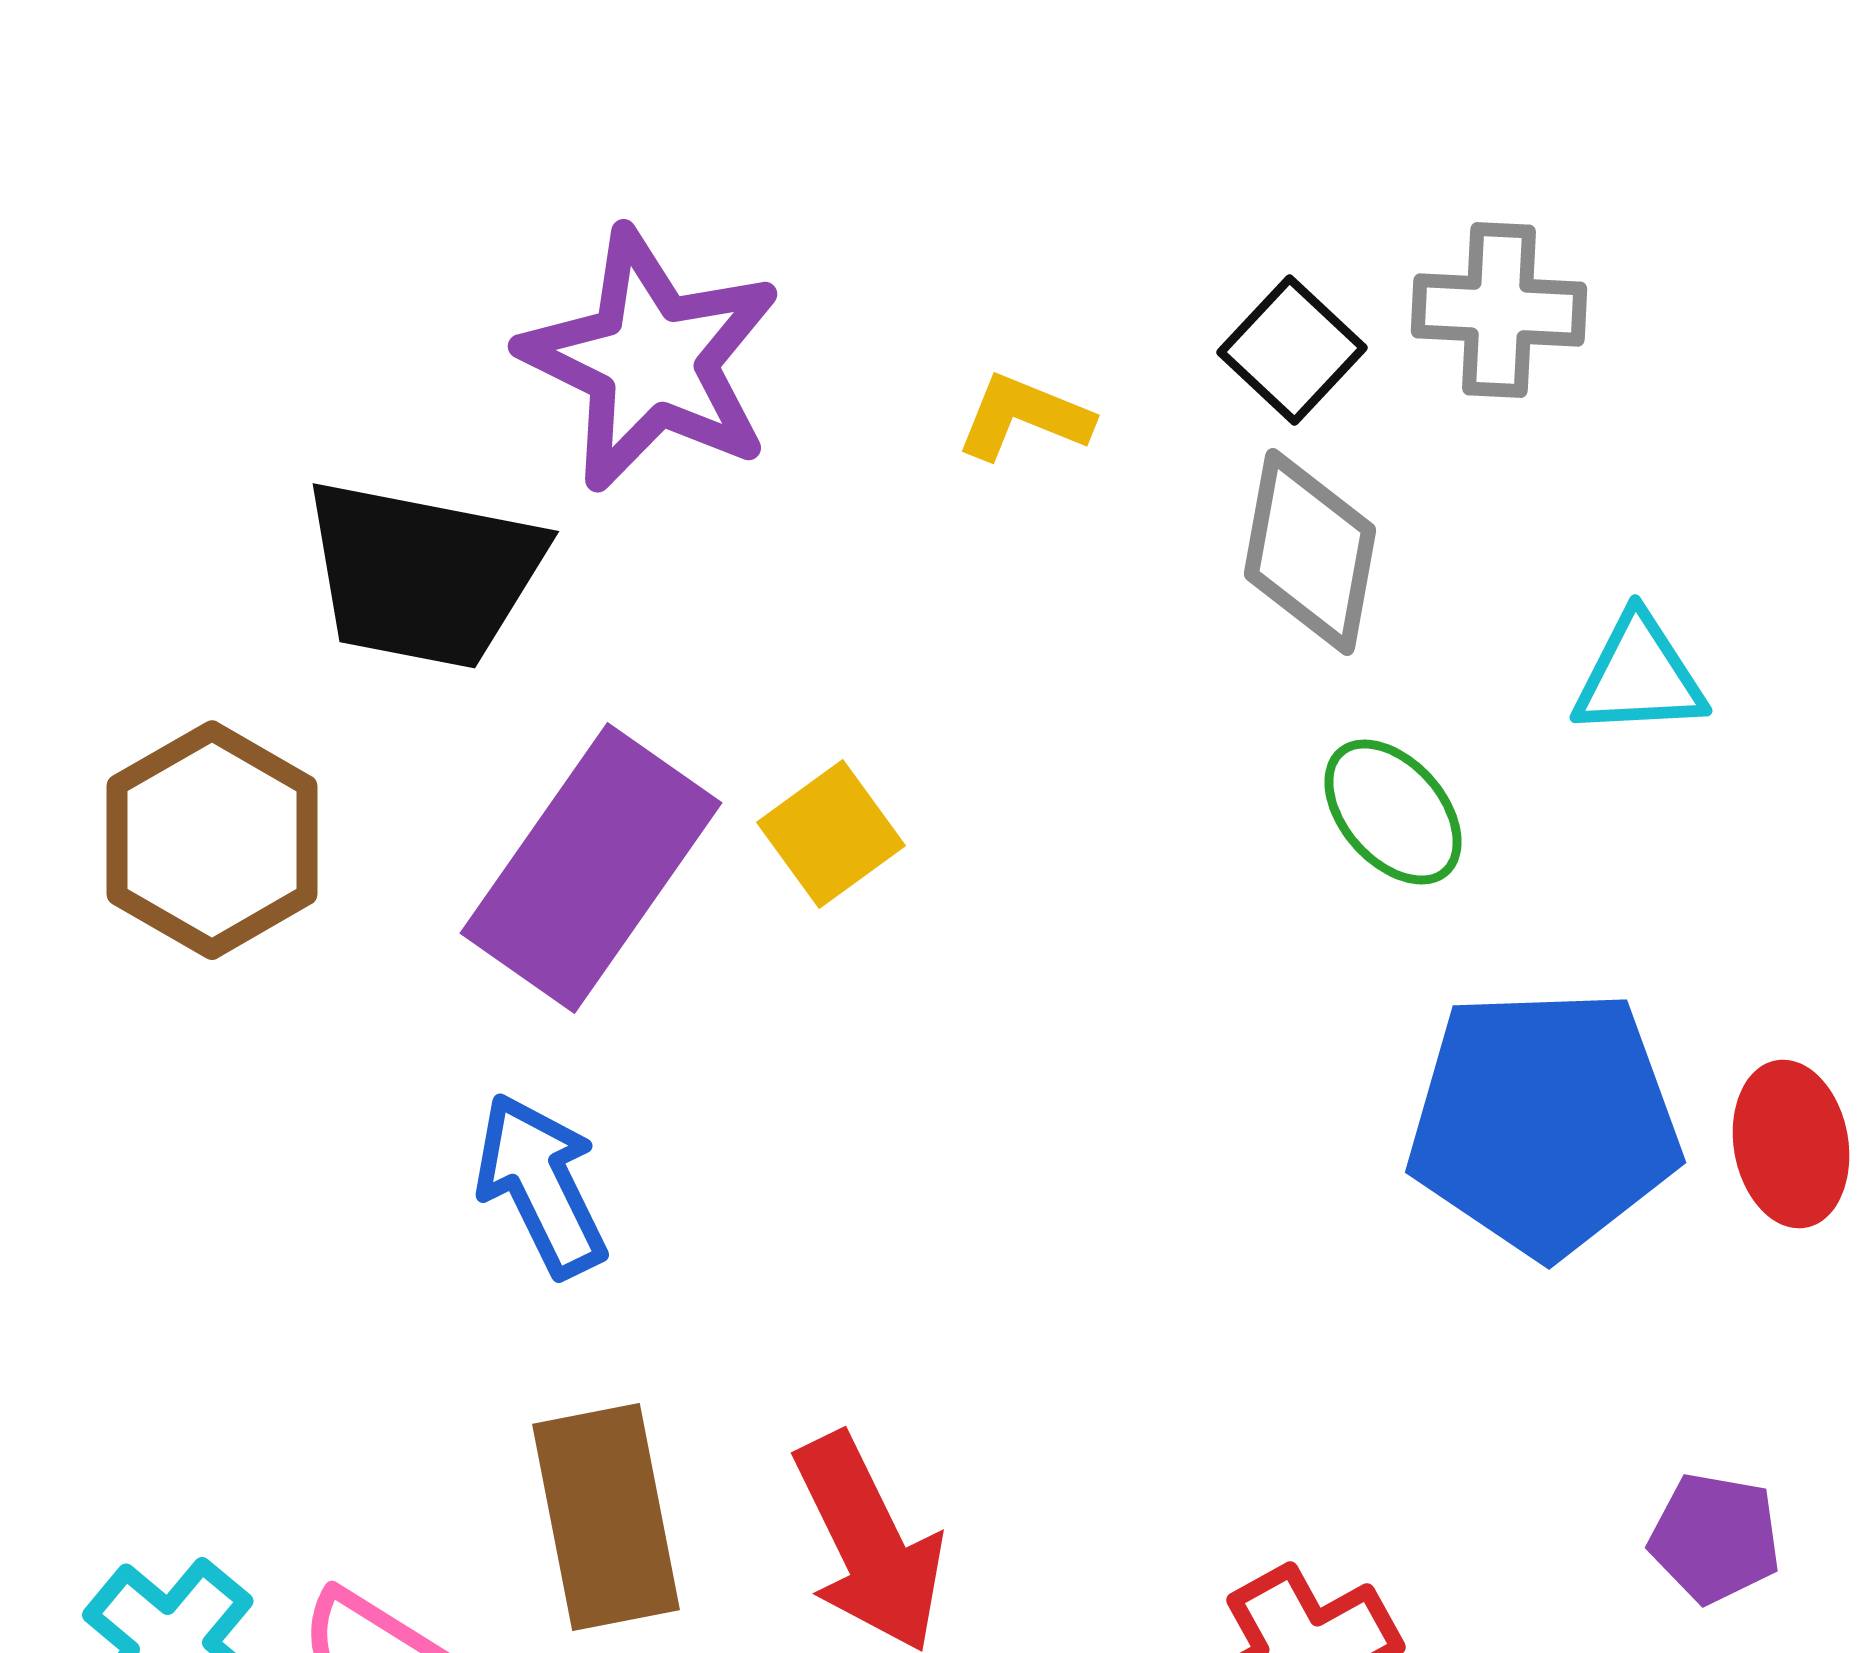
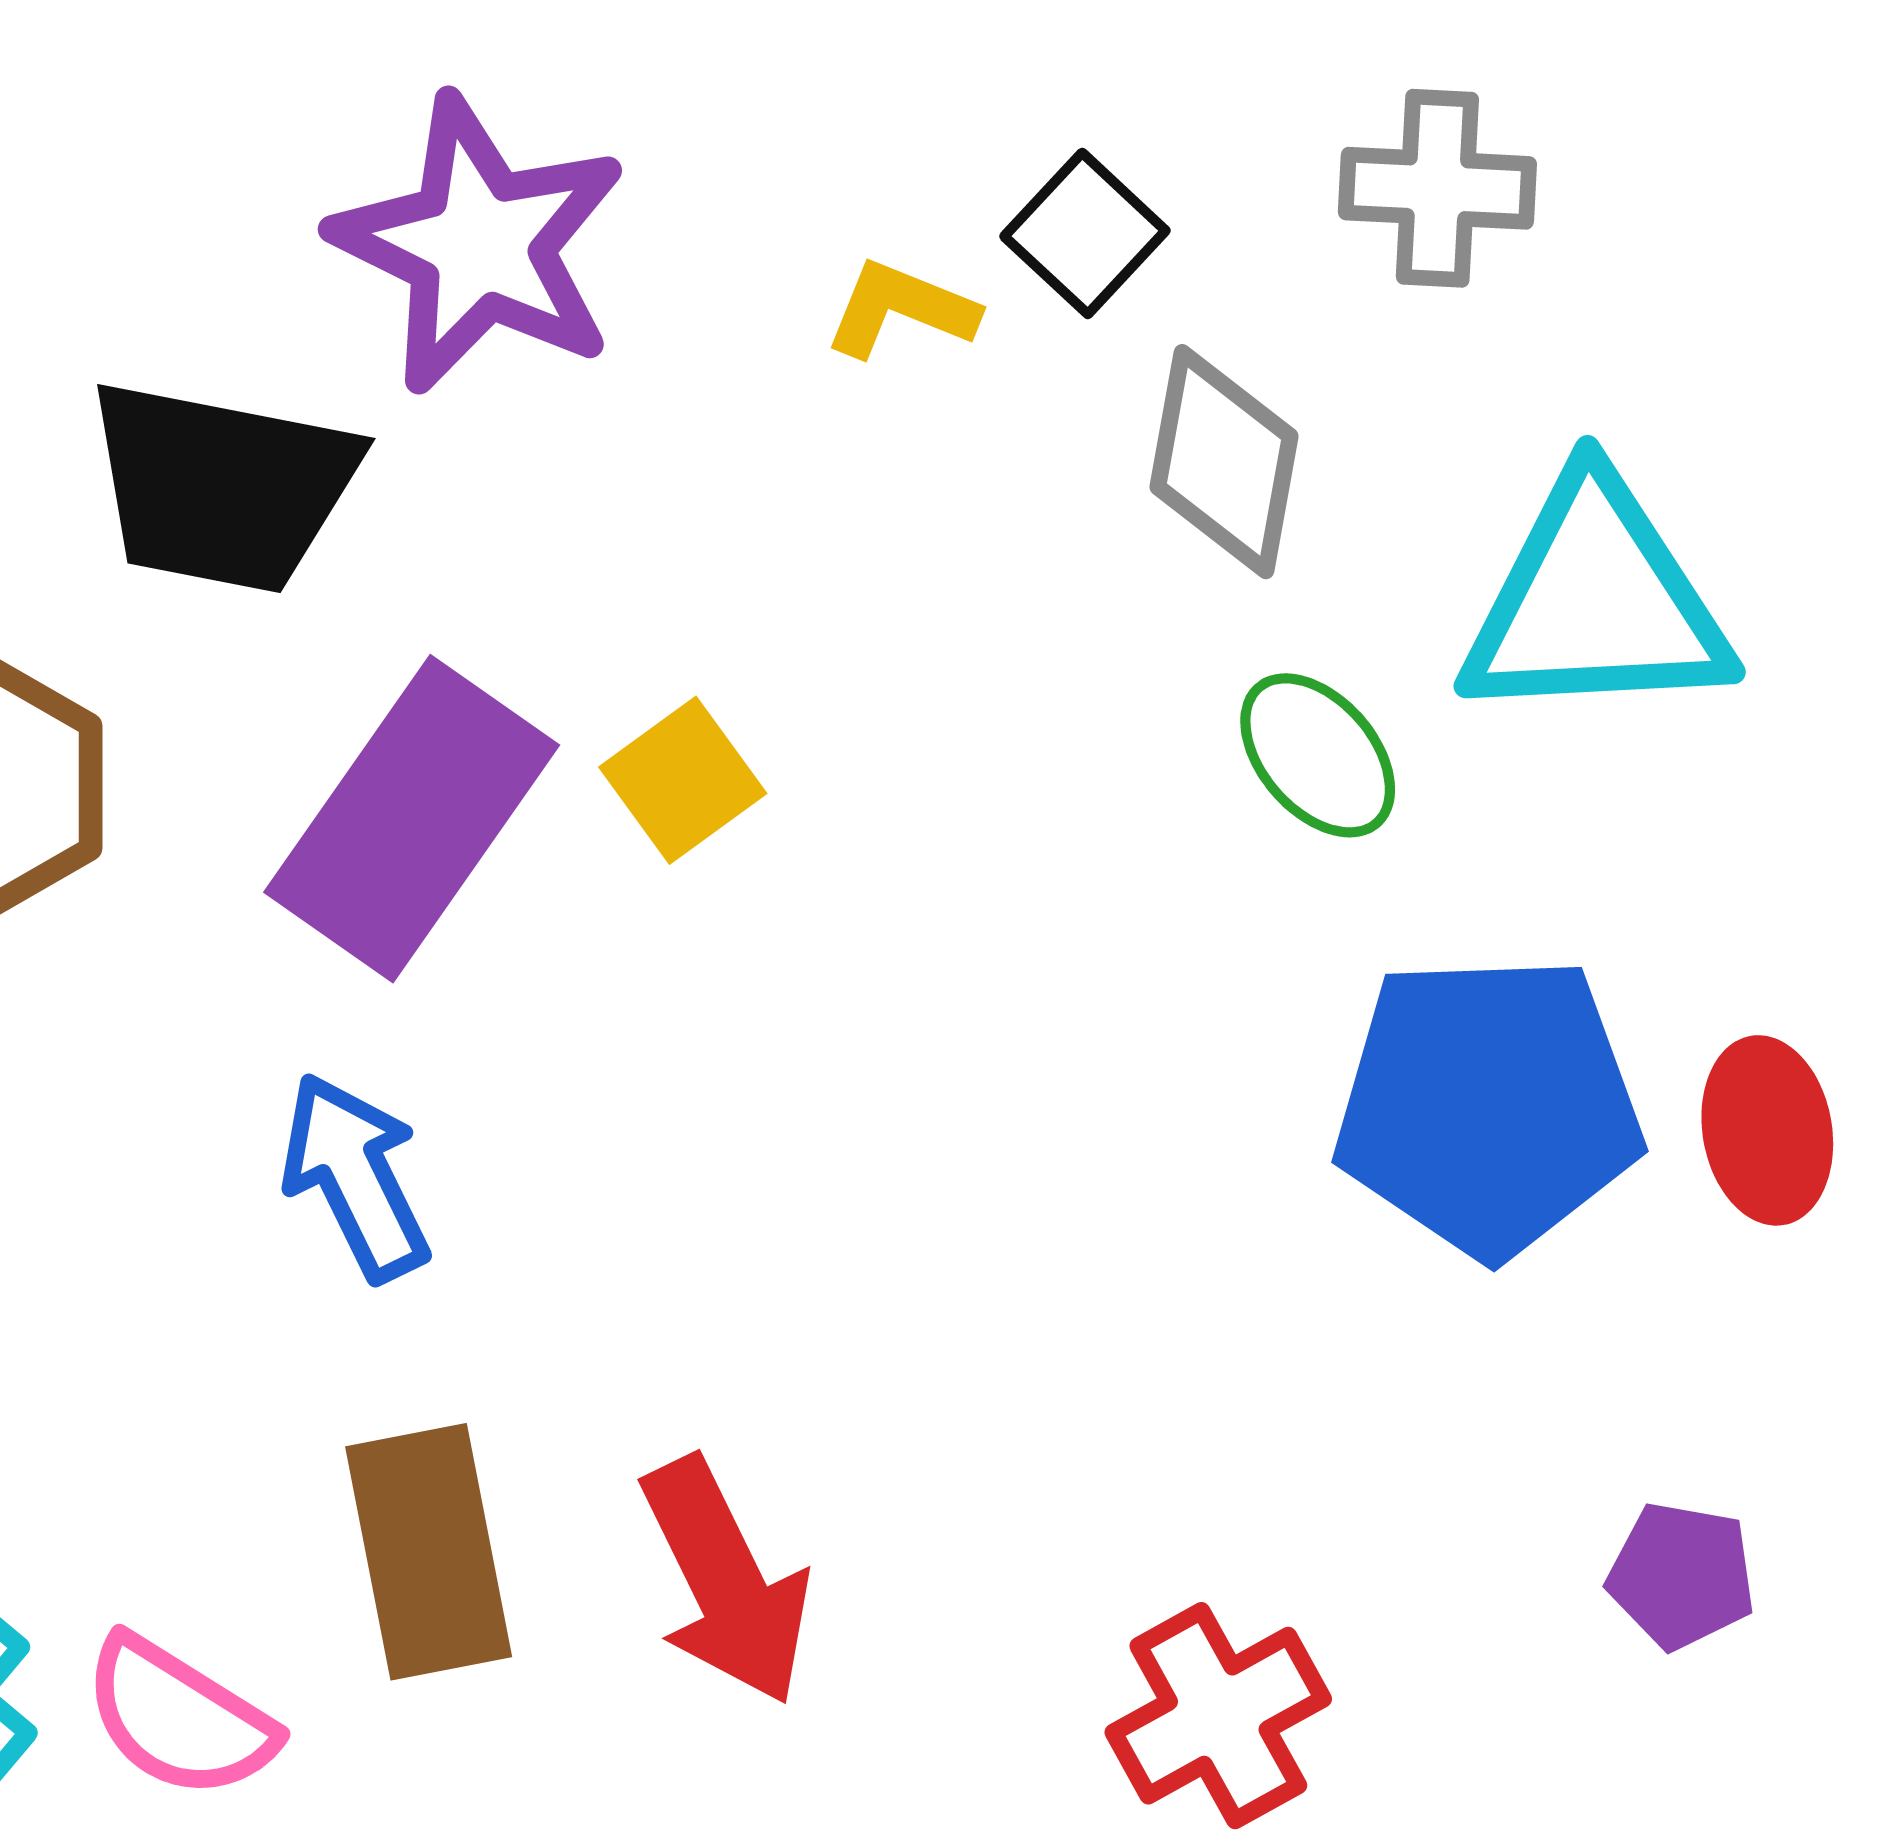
black square: (1292, 350) -> (1085, 233), moved
cyan triangle: (1639, 676) -> (1596, 602), size x1.8

